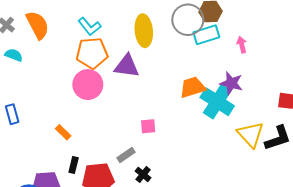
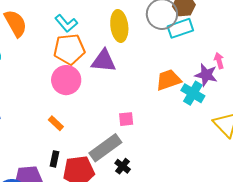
pink arrow: (242, 45) -> (219, 61), moved
cyan cross: (217, 102) -> (193, 93), size x0.7
orange rectangle: (63, 132) -> (56, 123), moved
gray rectangle: (126, 155) -> (105, 148), size x1.8

